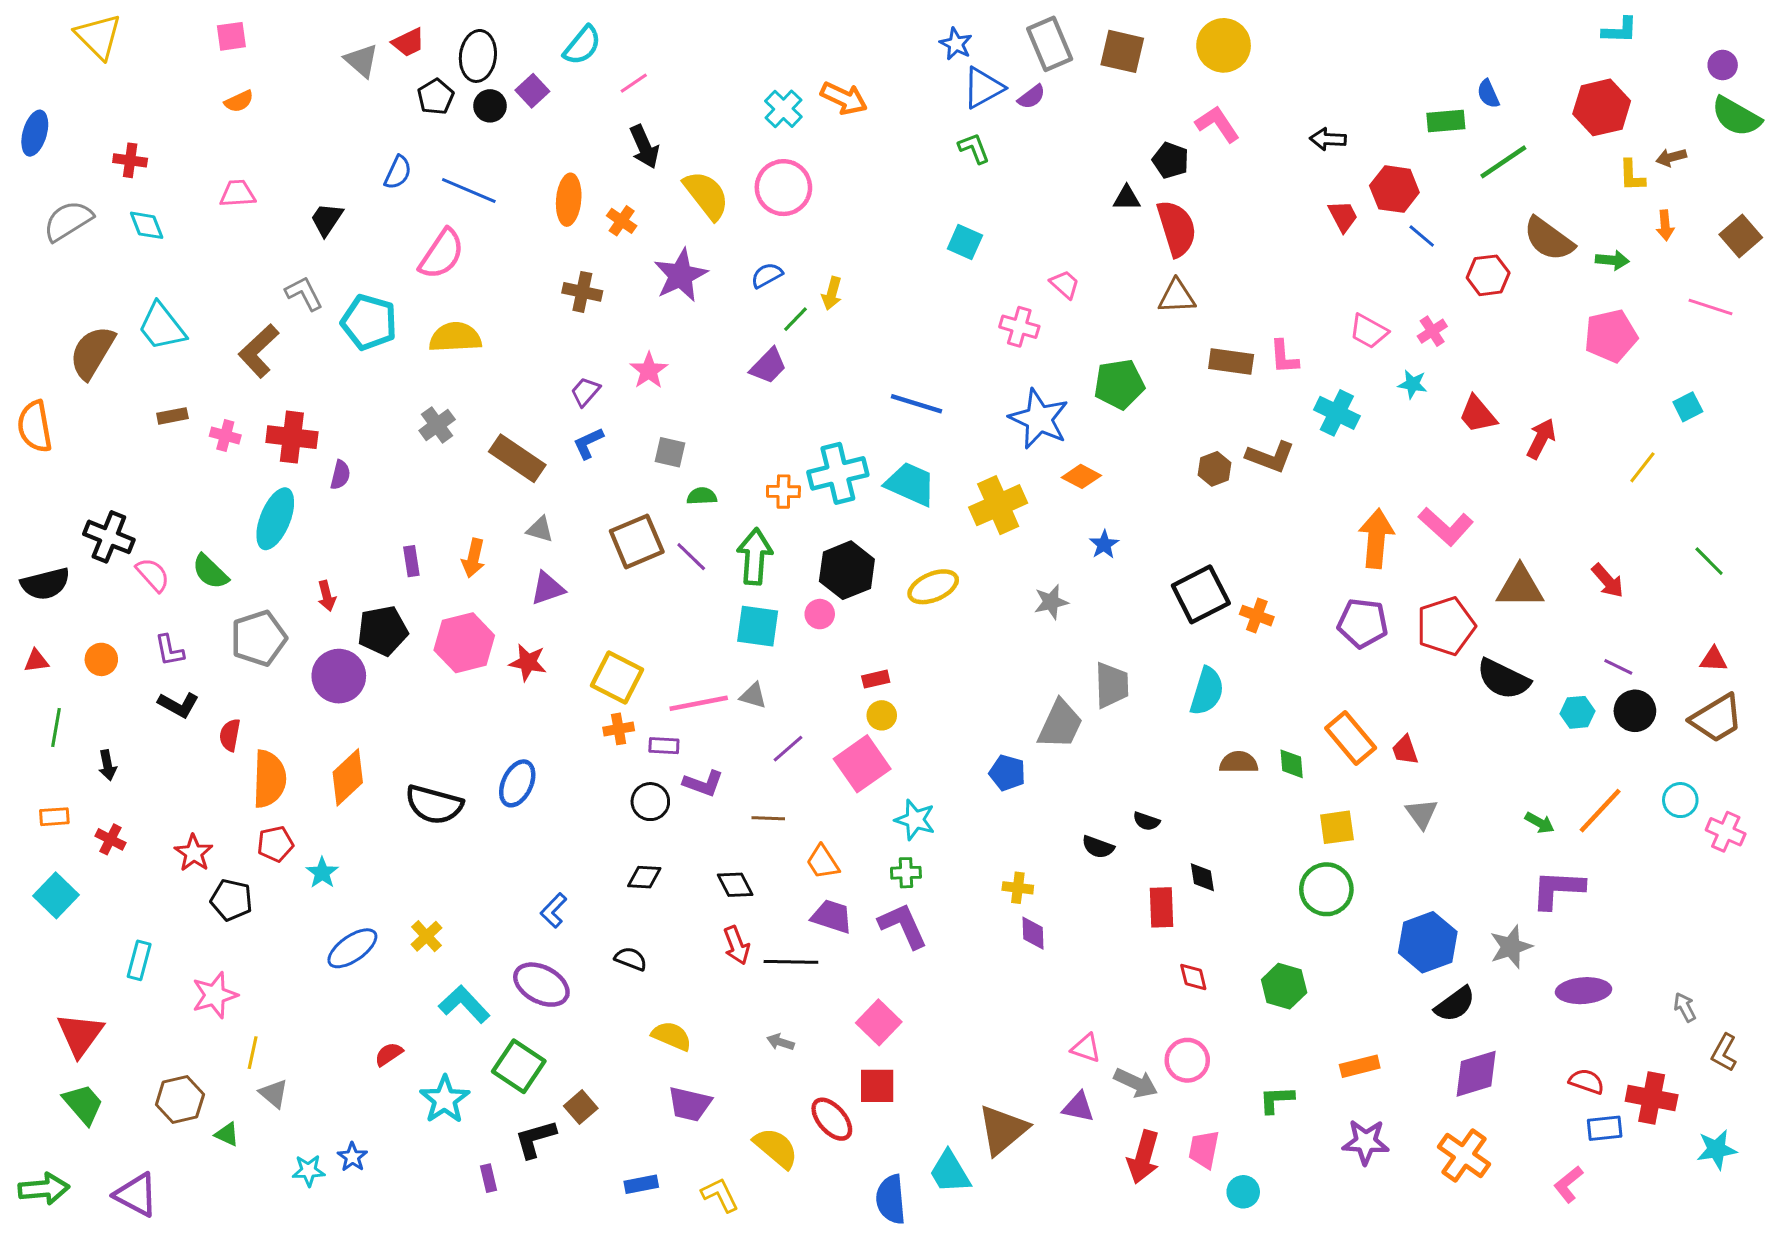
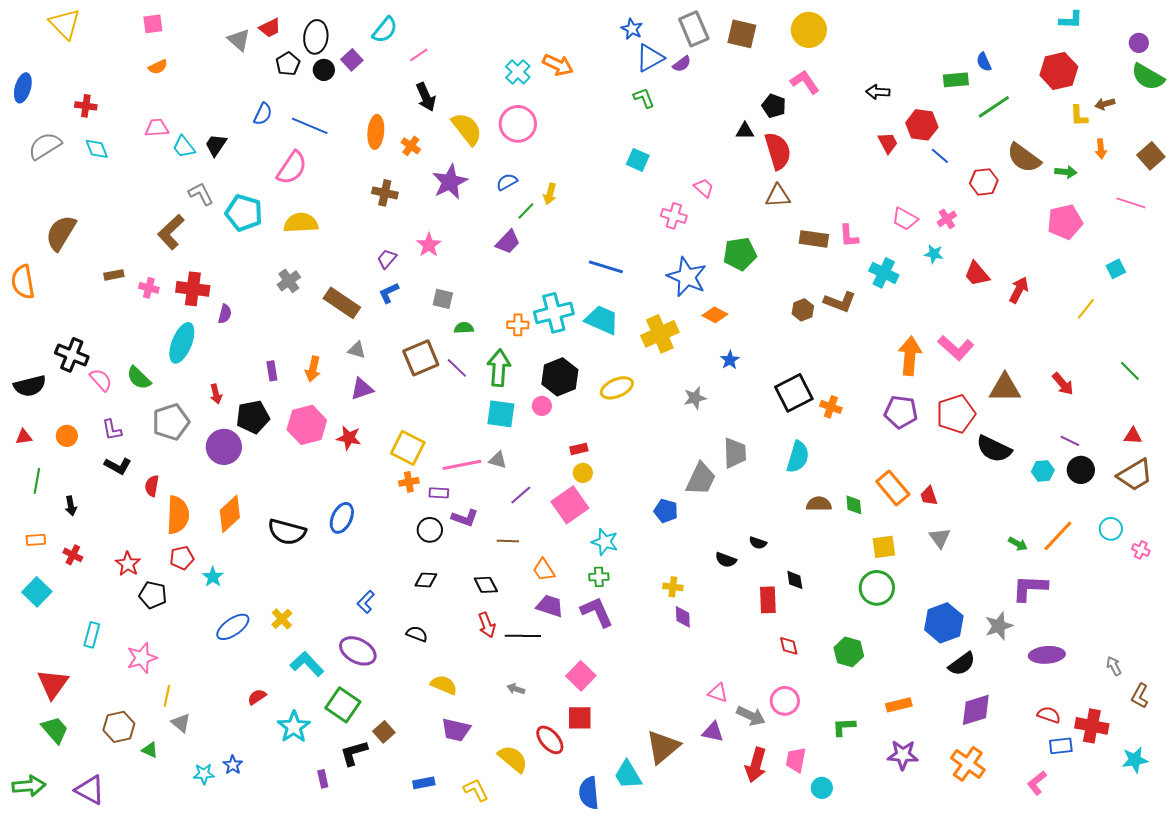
cyan trapezoid: (162, 327) -> (184, 147), moved, size x0.7
pink cross: (1726, 832) -> (1141, 550), size x0.7

